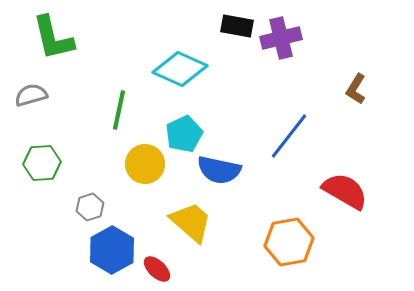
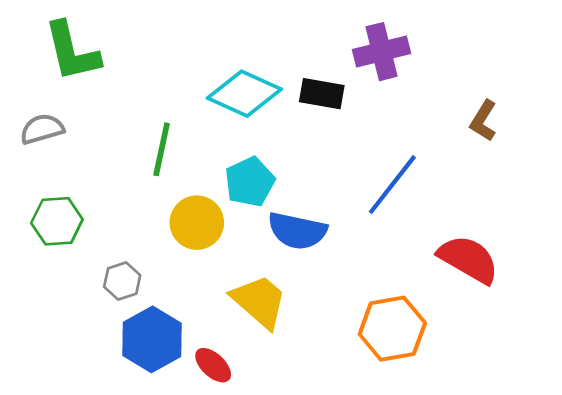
black rectangle: (237, 26) -> (322, 94), moved

